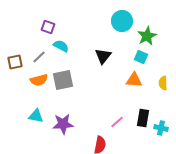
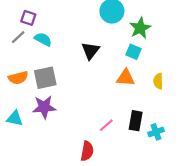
gray line: (39, 57) -> (18, 37), moved
purple star: (63, 124) -> (44, 107), moved
cyan cross: (161, 128) -> (156, 132), turned -32

